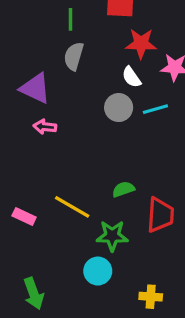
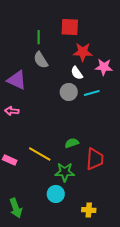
gray semicircle: (74, 56) -> (41, 60), turned -48
pink arrow: (45, 127) -> (12, 111), moved

